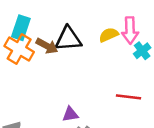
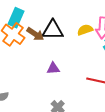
purple triangle: (70, 114) -> (53, 68), moved

